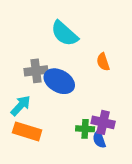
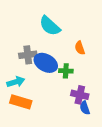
cyan arrow: (21, 106) -> (16, 82), turned 30
green cross: (85, 129) -> (66, 71), moved
blue semicircle: (99, 139) -> (85, 108), moved

